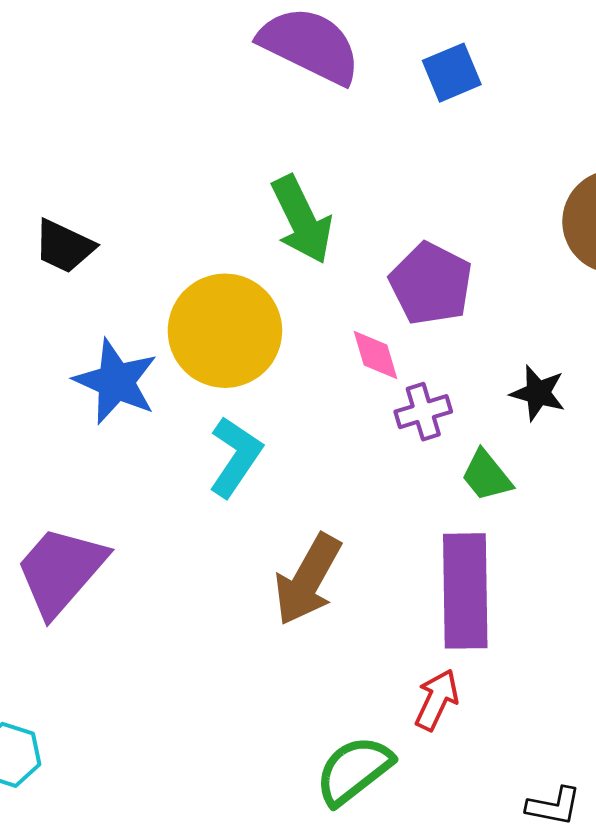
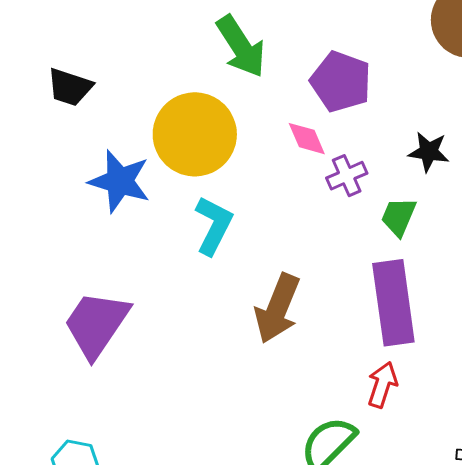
green trapezoid: (487, 476) -> (399, 217), turned 69

